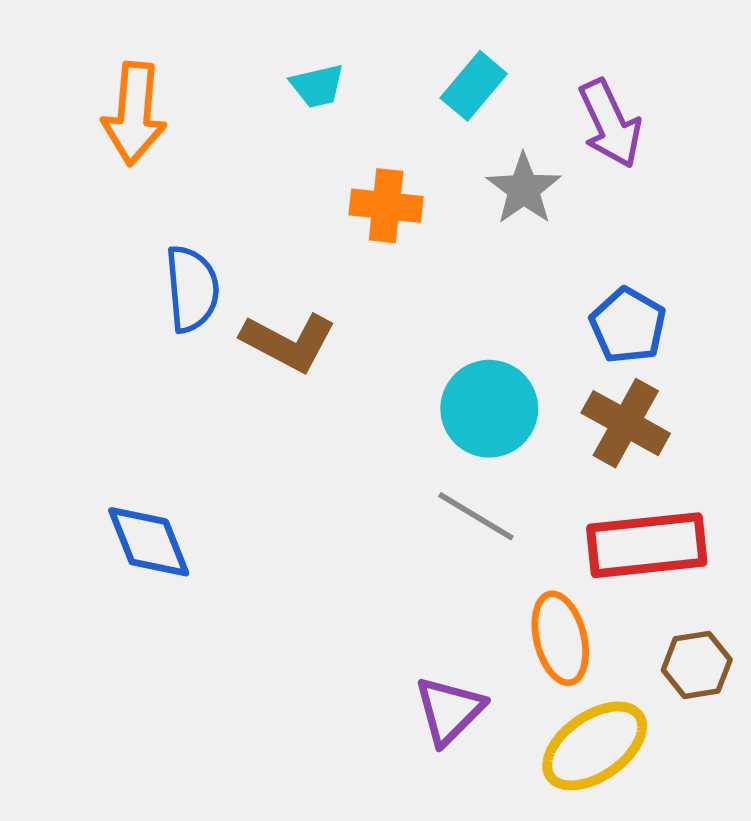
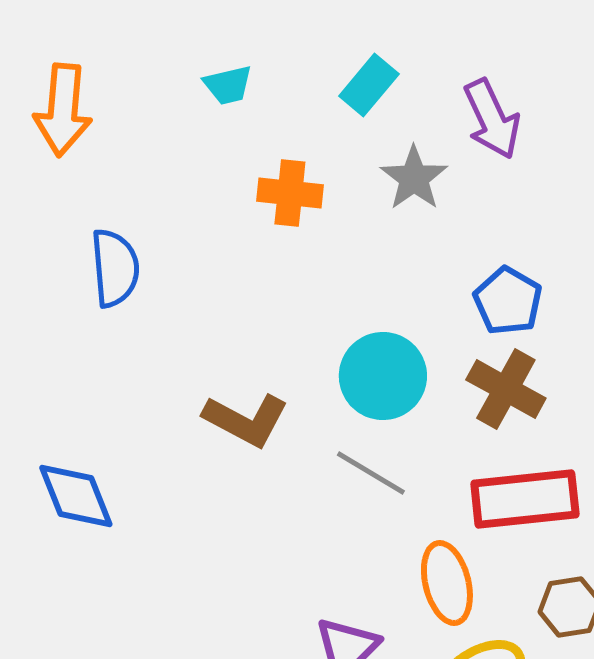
brown L-shape: (288, 342) -> (246, 420), moved

